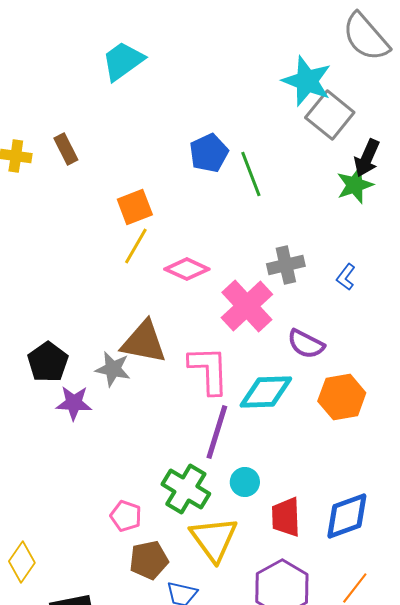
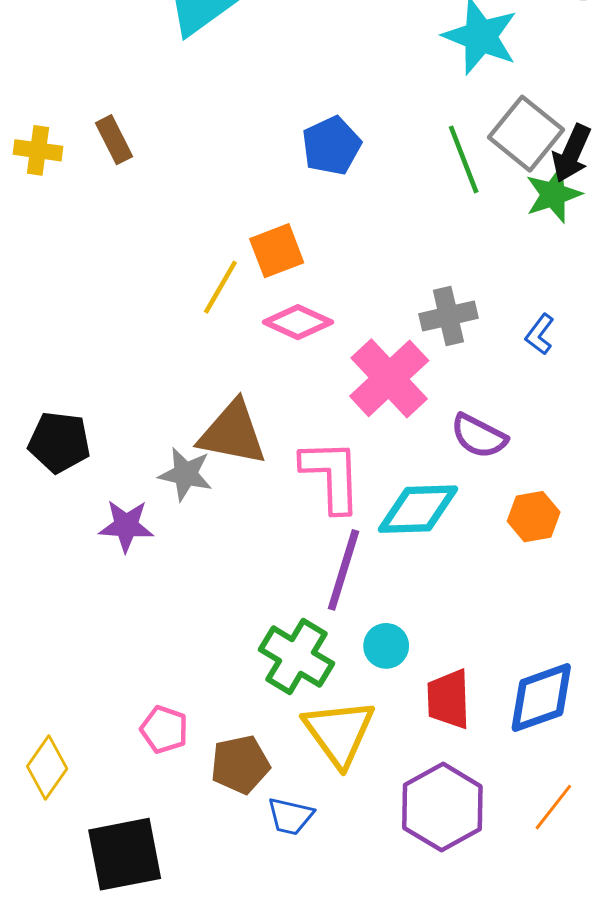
gray square: (330, 115) -> (526, 134), moved
green line: (251, 174) -> (464, 159), moved
orange square: (135, 207) -> (277, 251), moved
black pentagon: (48, 362) -> (59, 442), moved, turned -30
orange hexagon: (342, 397) -> (534, 517), size x0.7
pink pentagon: (126, 516) -> (164, 730), moved

